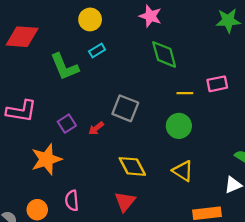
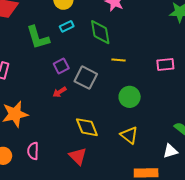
green diamond: (164, 54) -> (100, 32), moved
yellow line: (185, 93) -> (119, 60), moved
purple square: (67, 124) -> (61, 66), moved
red triangle: (125, 202) -> (78, 156), turned -30

